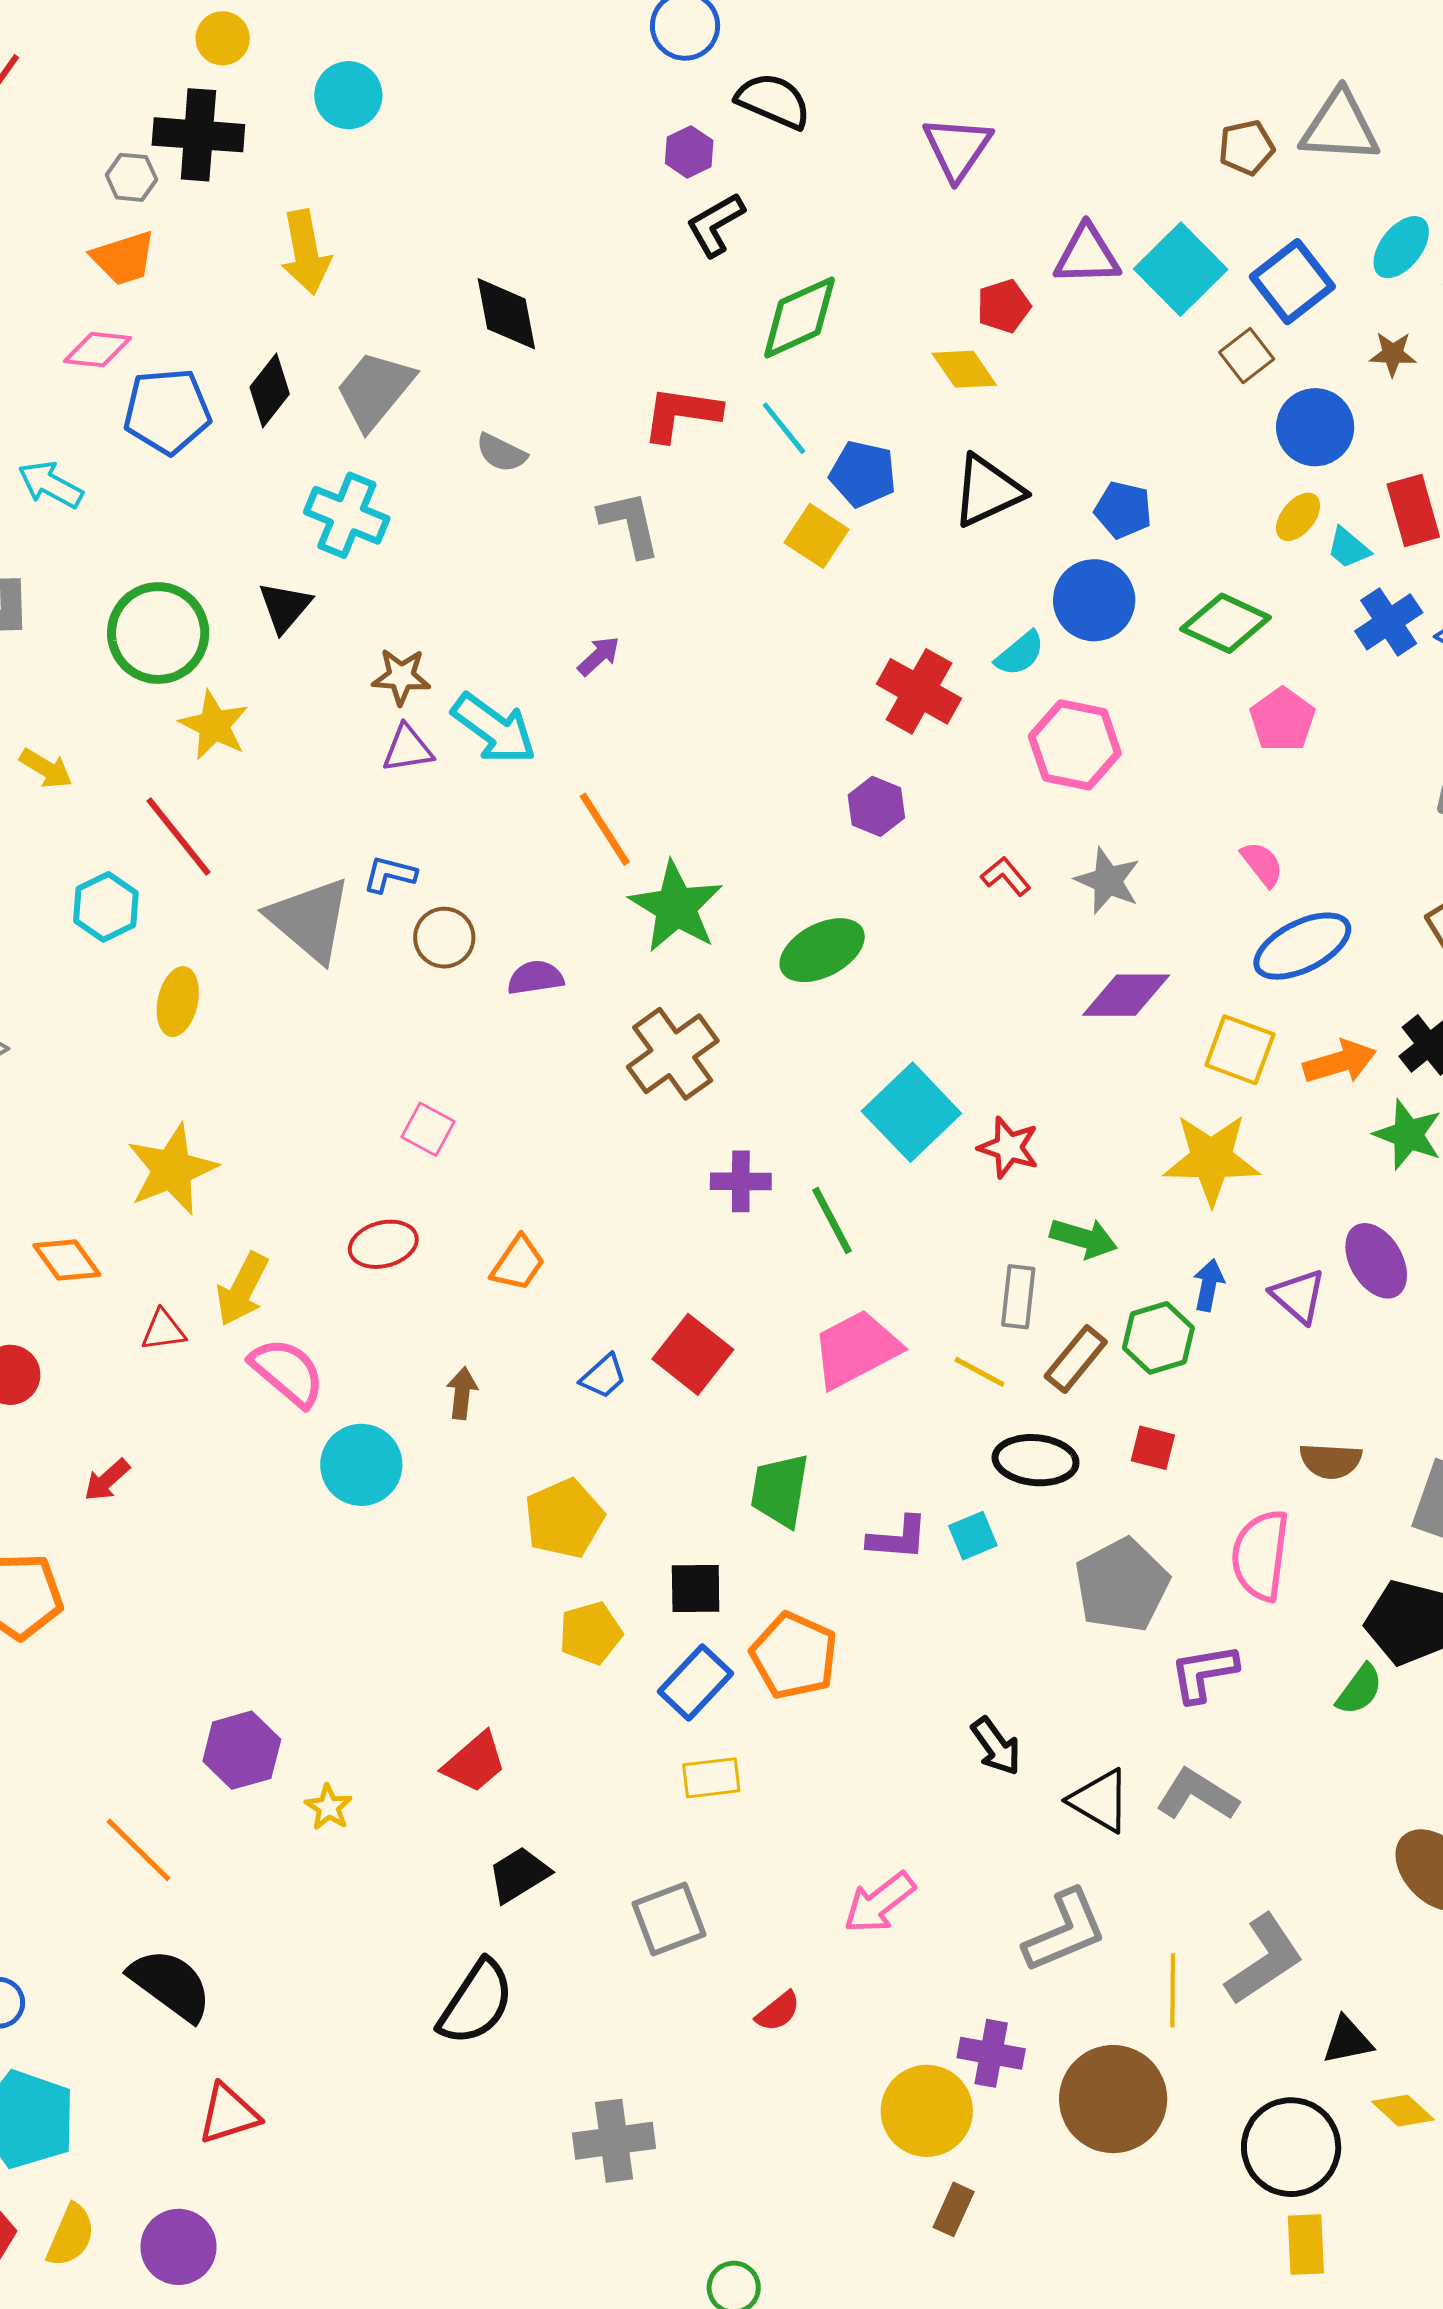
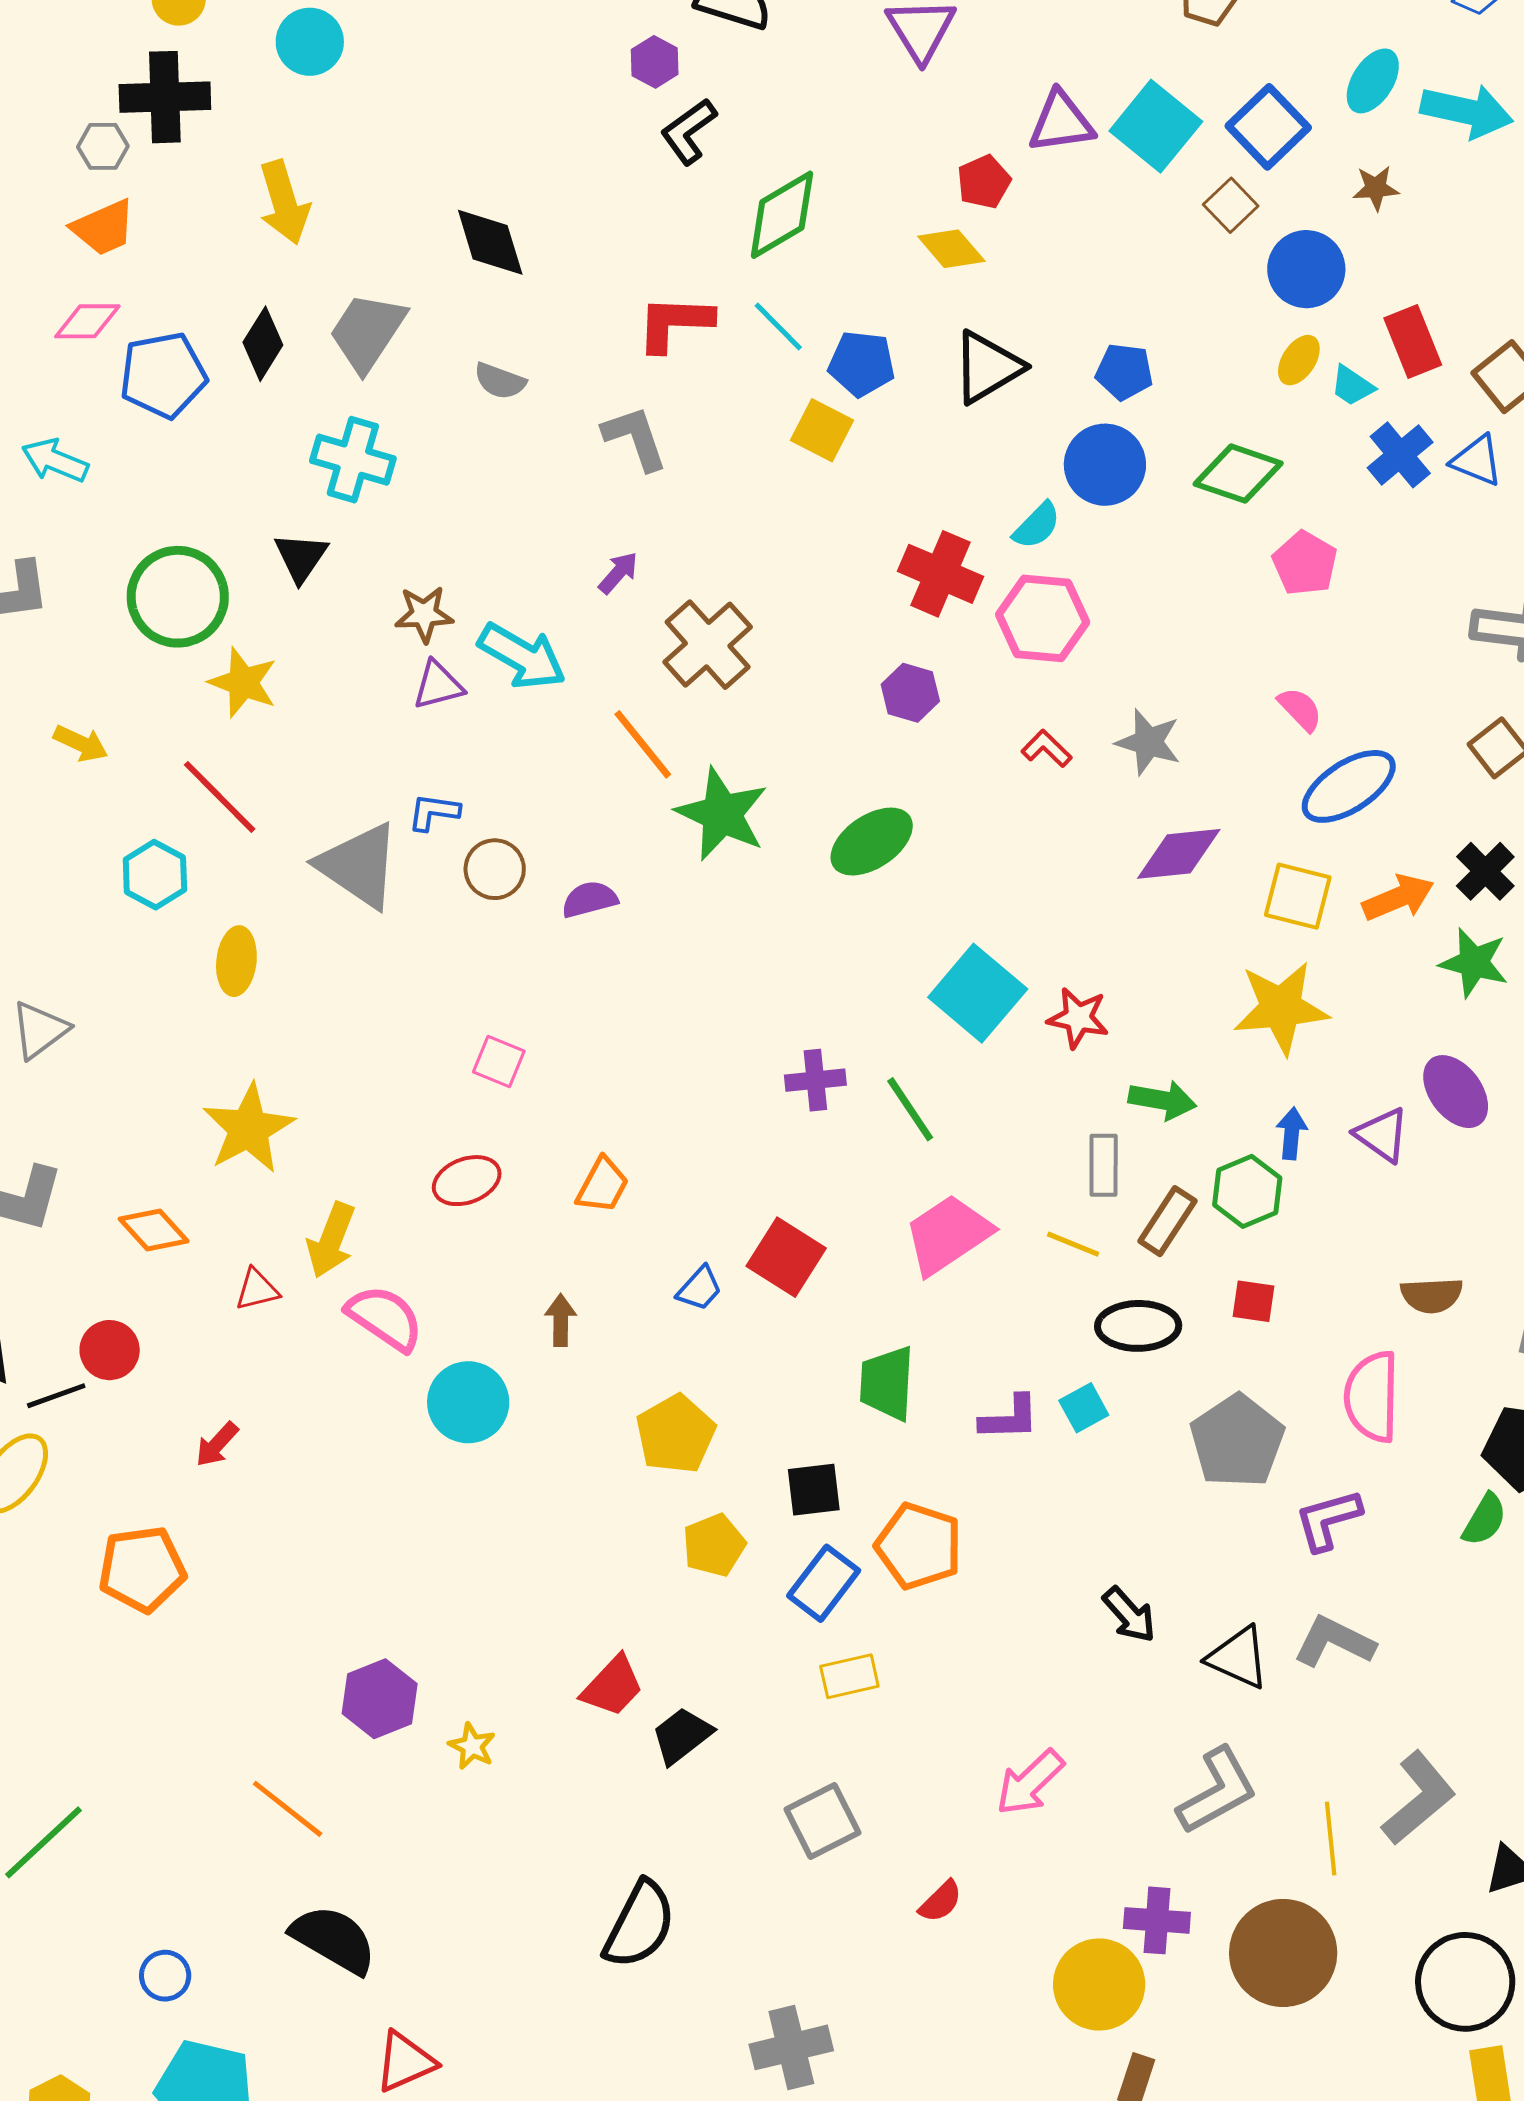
pink hexagon: (1075, 745) -> (1043, 618), moved
brown cross: (673, 1054) -> (708, 645), moved
black trapezoid: (519, 1875) -> (682, 1736), moved

